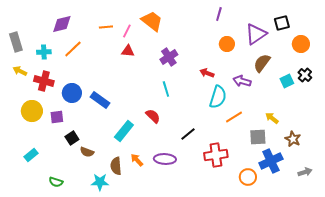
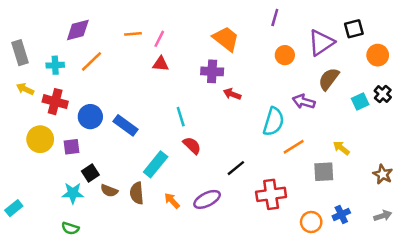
orange trapezoid: (152, 21) -> (226, 39), moved
purple cross: (169, 57) -> (212, 71), turned 36
red arrow: (207, 73) -> (232, 94), moved
cyan line: (166, 89) -> (181, 117), moved
brown star: (293, 139) -> (383, 174), moved
cyan rectangle: (31, 155) -> (14, 208), moved
purple ellipse: (165, 159) -> (207, 199), turned -30
blue cross: (271, 161) -> (341, 214), moved, size x0.6
brown semicircle: (116, 166) -> (137, 193), moved
cyan star: (100, 182) -> (73, 193), moved

